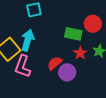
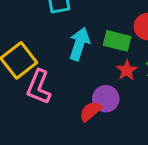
cyan arrow: (28, 40) -> (79, 44), moved
red semicircle: (55, 63) -> (91, 111), moved

